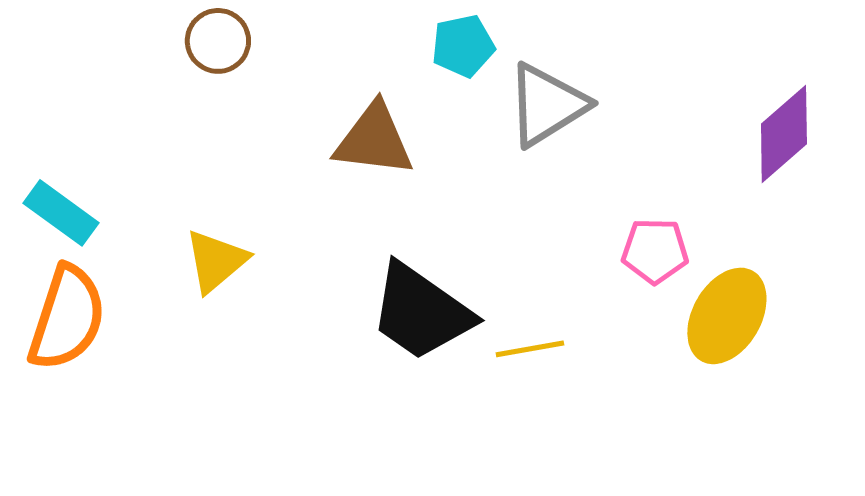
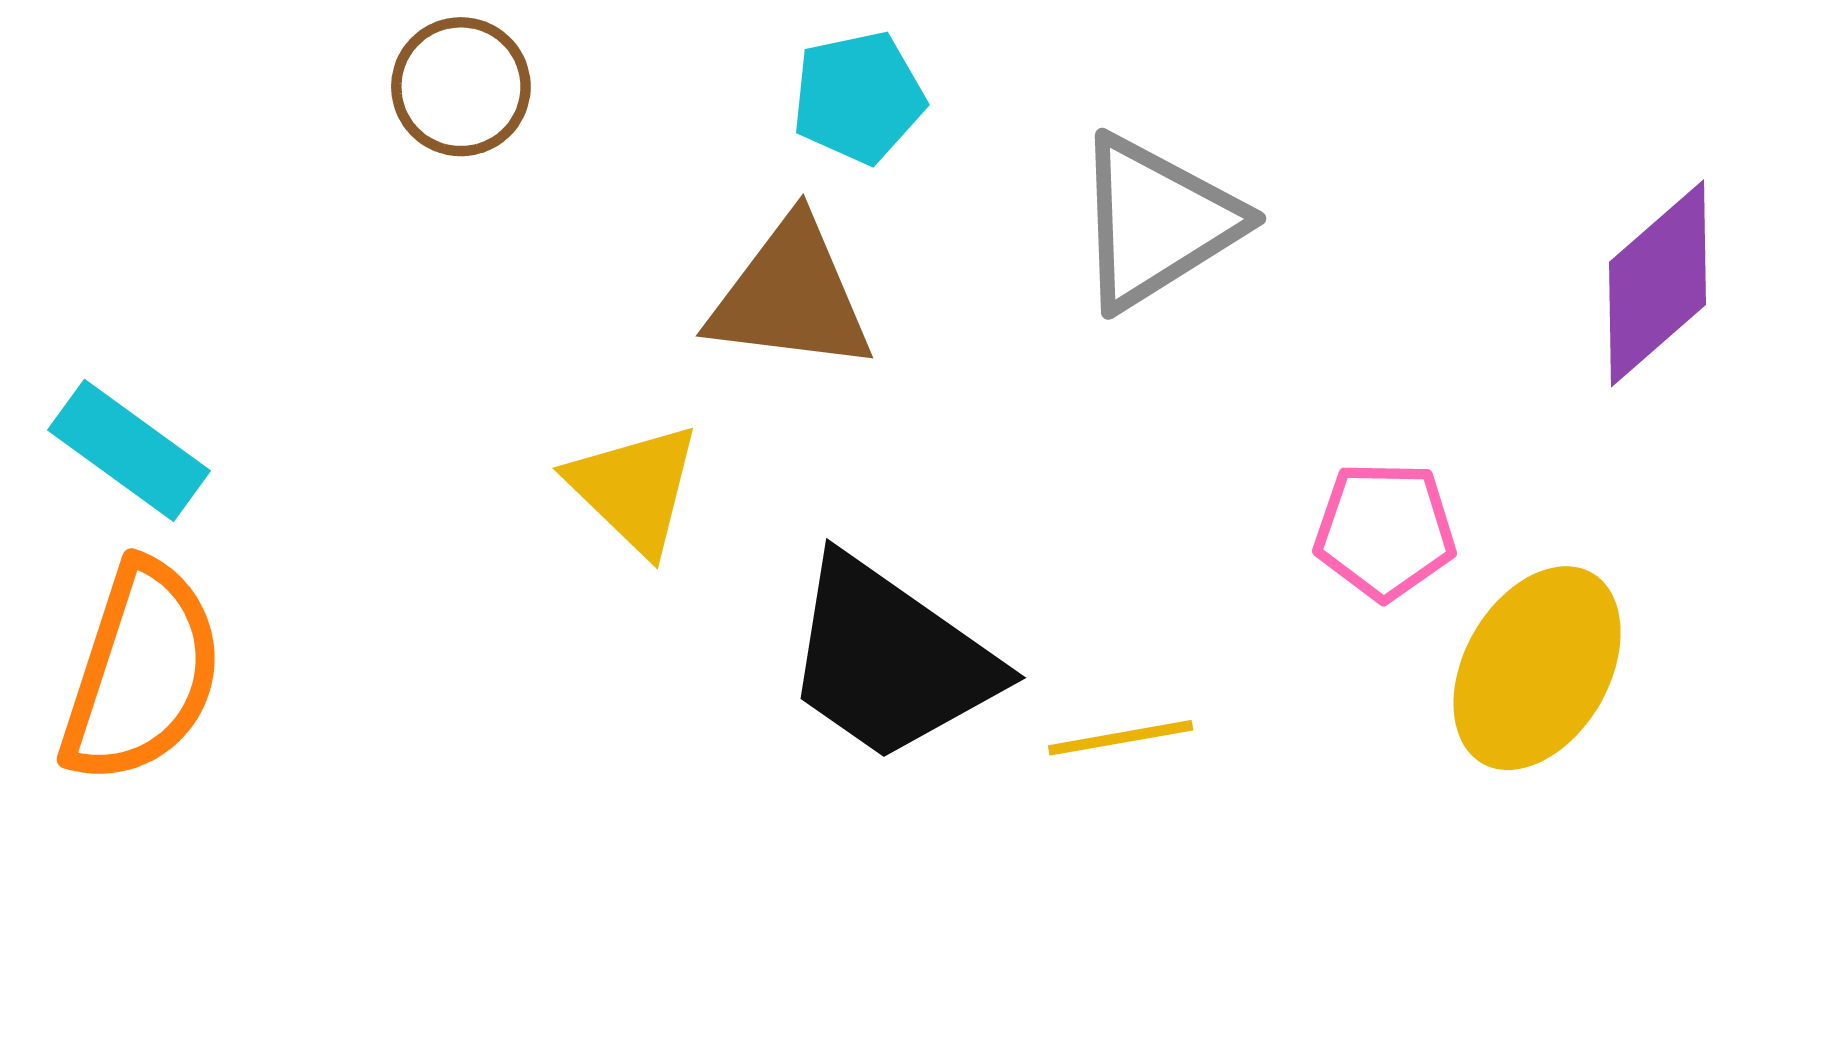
cyan pentagon: (463, 46) -> (858, 97), moved
yellow triangle: (216, 261) -> (634, 488), moved, turned -36

